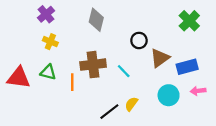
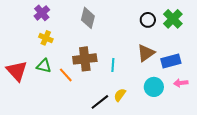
black circle: (139, 40) -> (148, 20), moved
cyan line: (124, 71) -> (113, 65), turned 48
red triangle: (19, 78) -> (17, 71), turned 40
orange line: (72, 82) -> (66, 75), turned -42

